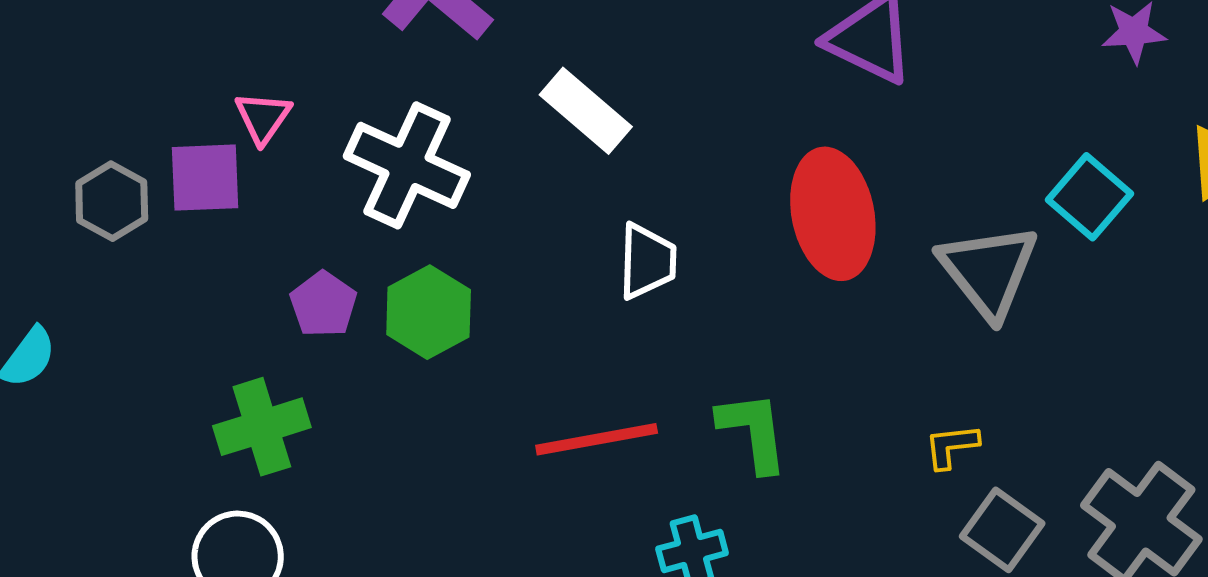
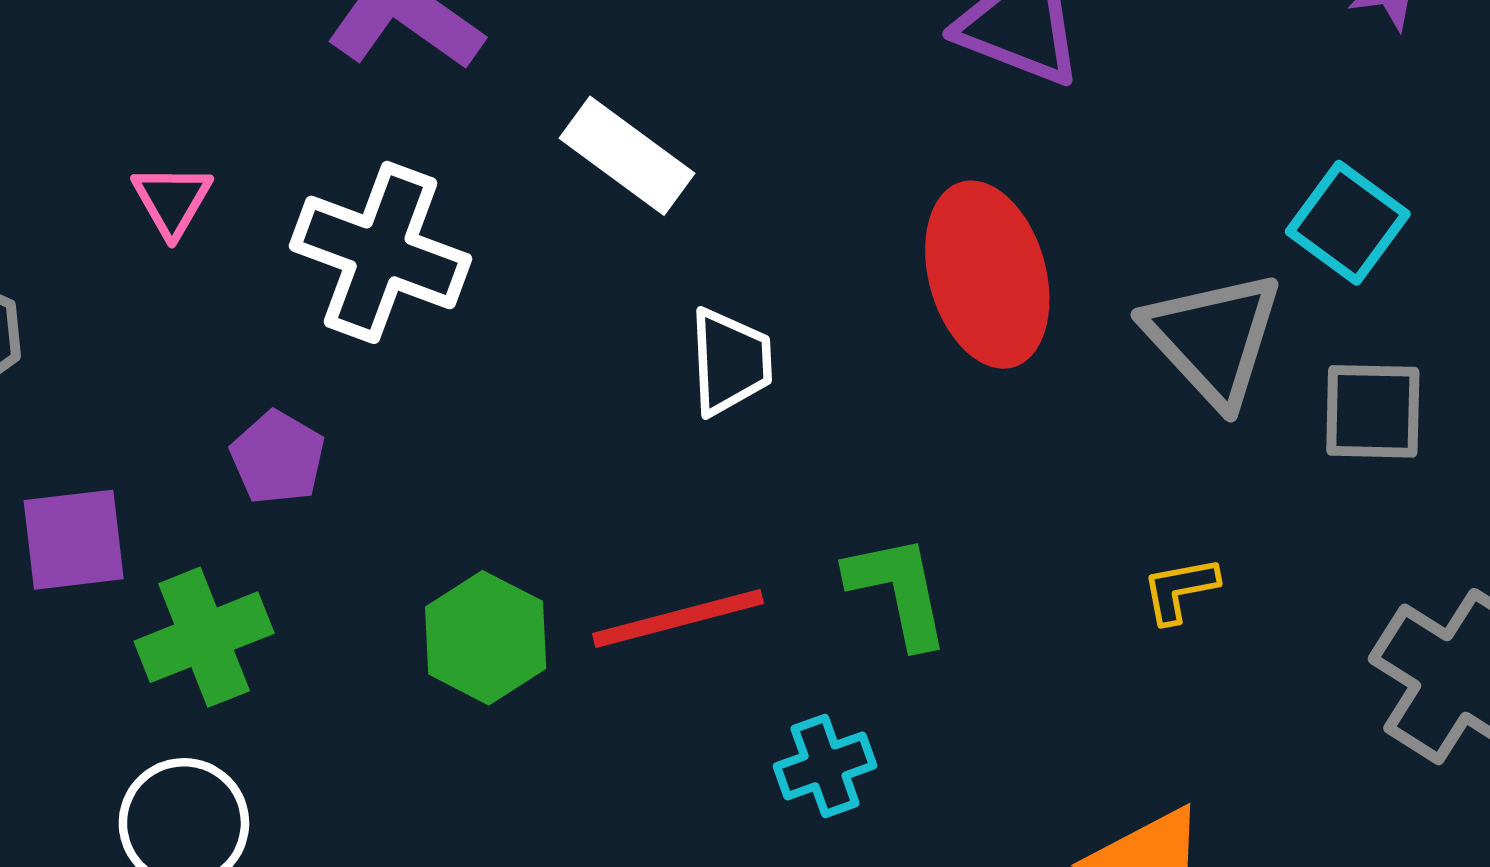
purple square: (205, 178) -> (74, 540), moved
green hexagon: (429, 312) -> (486, 638), moved
gray square: (1002, 530) -> (1373, 411), moved, turned -30

